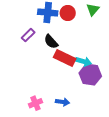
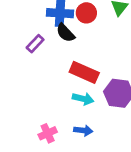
black semicircle: (51, 42) -> (65, 33), moved
cyan arrow: (84, 61) -> (83, 99), moved

